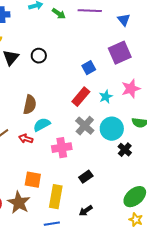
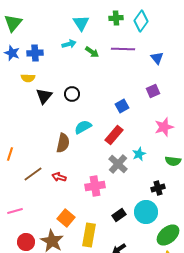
purple square: (120, 53) -> (153, 91), size x0.6
cyan star: (106, 97) -> (139, 154), moved
cyan semicircle: (42, 125) -> (83, 127), moved
cyan circle: (112, 129) -> (146, 212), moved
black cross: (125, 150) -> (158, 188), turned 32
orange square: (33, 180) -> (66, 218), turned 30

